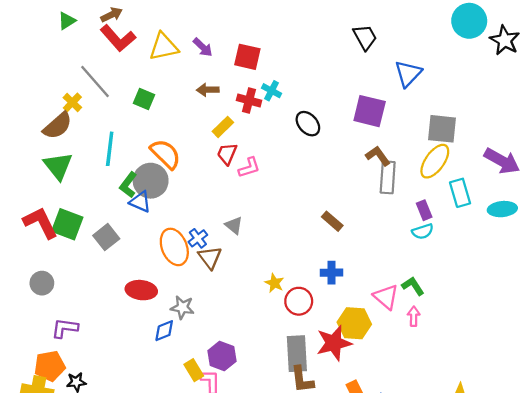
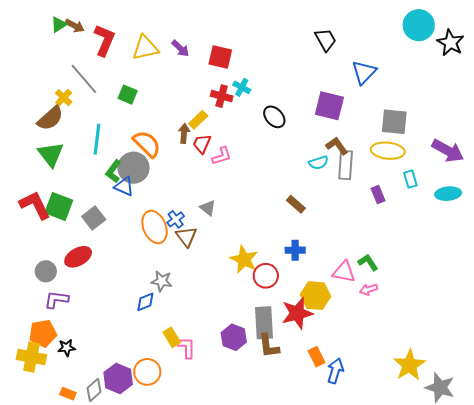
brown arrow: (112, 15) -> (75, 26), moved, turned 54
red L-shape: (118, 38) -> (104, 40), turned -116
brown arrow: (208, 90) -> (184, 133), moved, turned 96
yellow ellipse: (435, 161) -> (388, 151), turned 60
cyan rectangle: (460, 193) -> (410, 179), size x0.7
cyan semicircle: (423, 231) -> (319, 163), moved
gray circle: (42, 283) -> (46, 271), moved
yellow star: (274, 283) -> (244, 259), size x1.6
red ellipse: (141, 290) -> (78, 257), moved, turned -36
pink triangle: (386, 297) -> (344, 272), turned -30
pink arrow: (414, 316) -> (369, 289), turned -108
purple hexagon: (222, 356) -> (234, 337), moved

